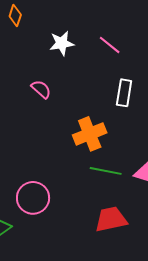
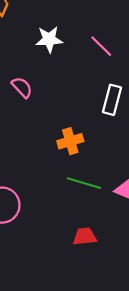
orange cross: (90, 134) -> (70, 141), size x0.7
red trapezoid: (111, 219) -> (85, 236), size x0.7

